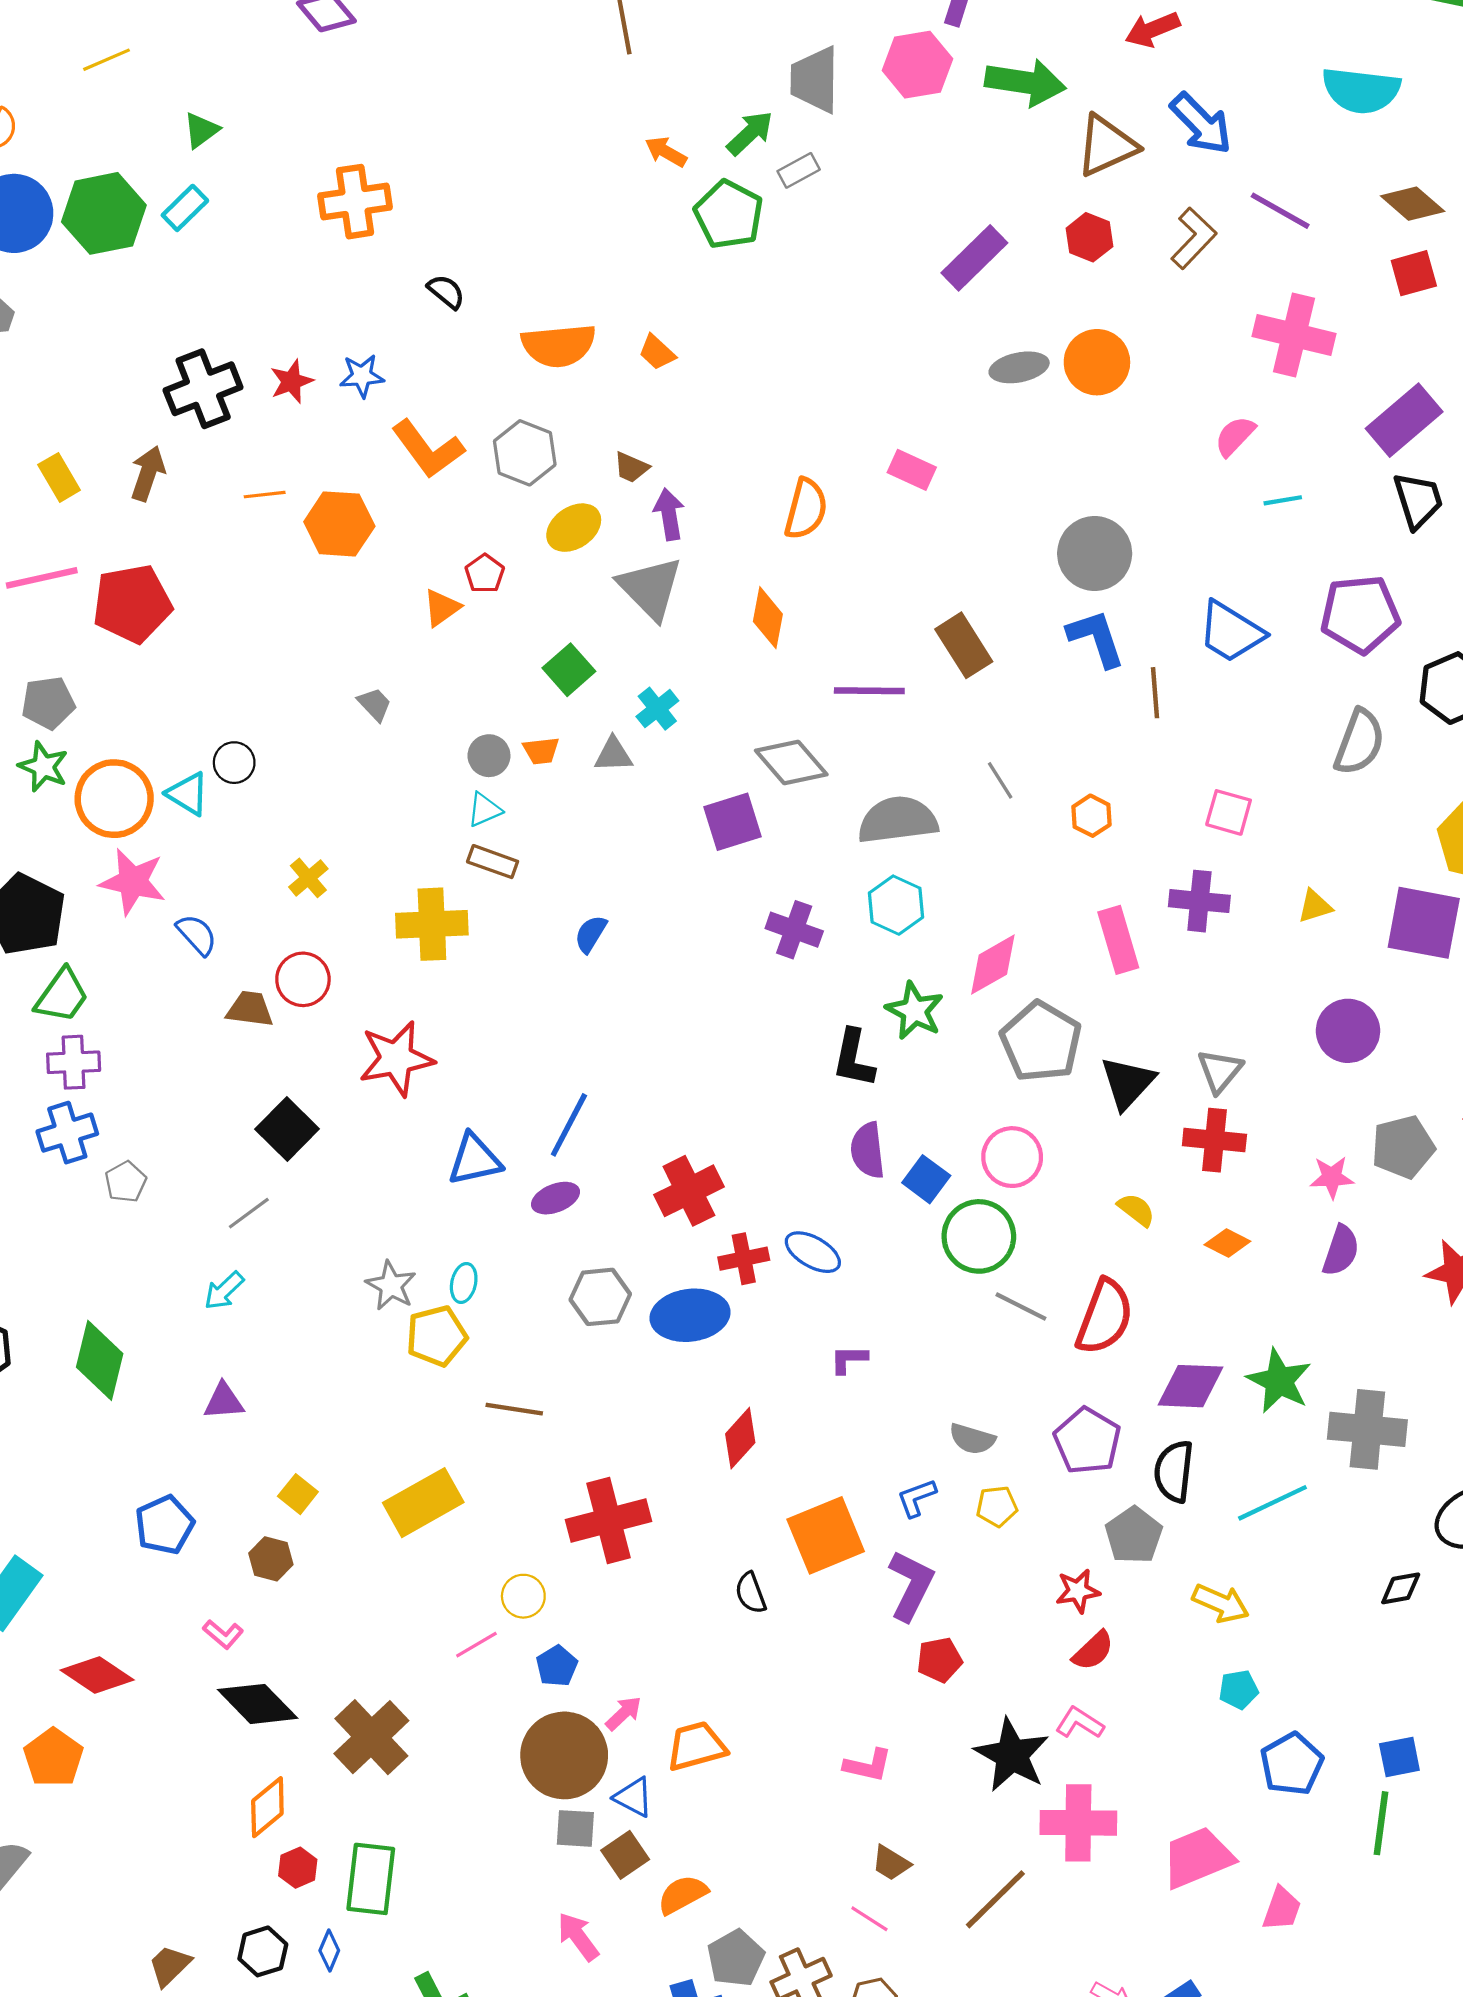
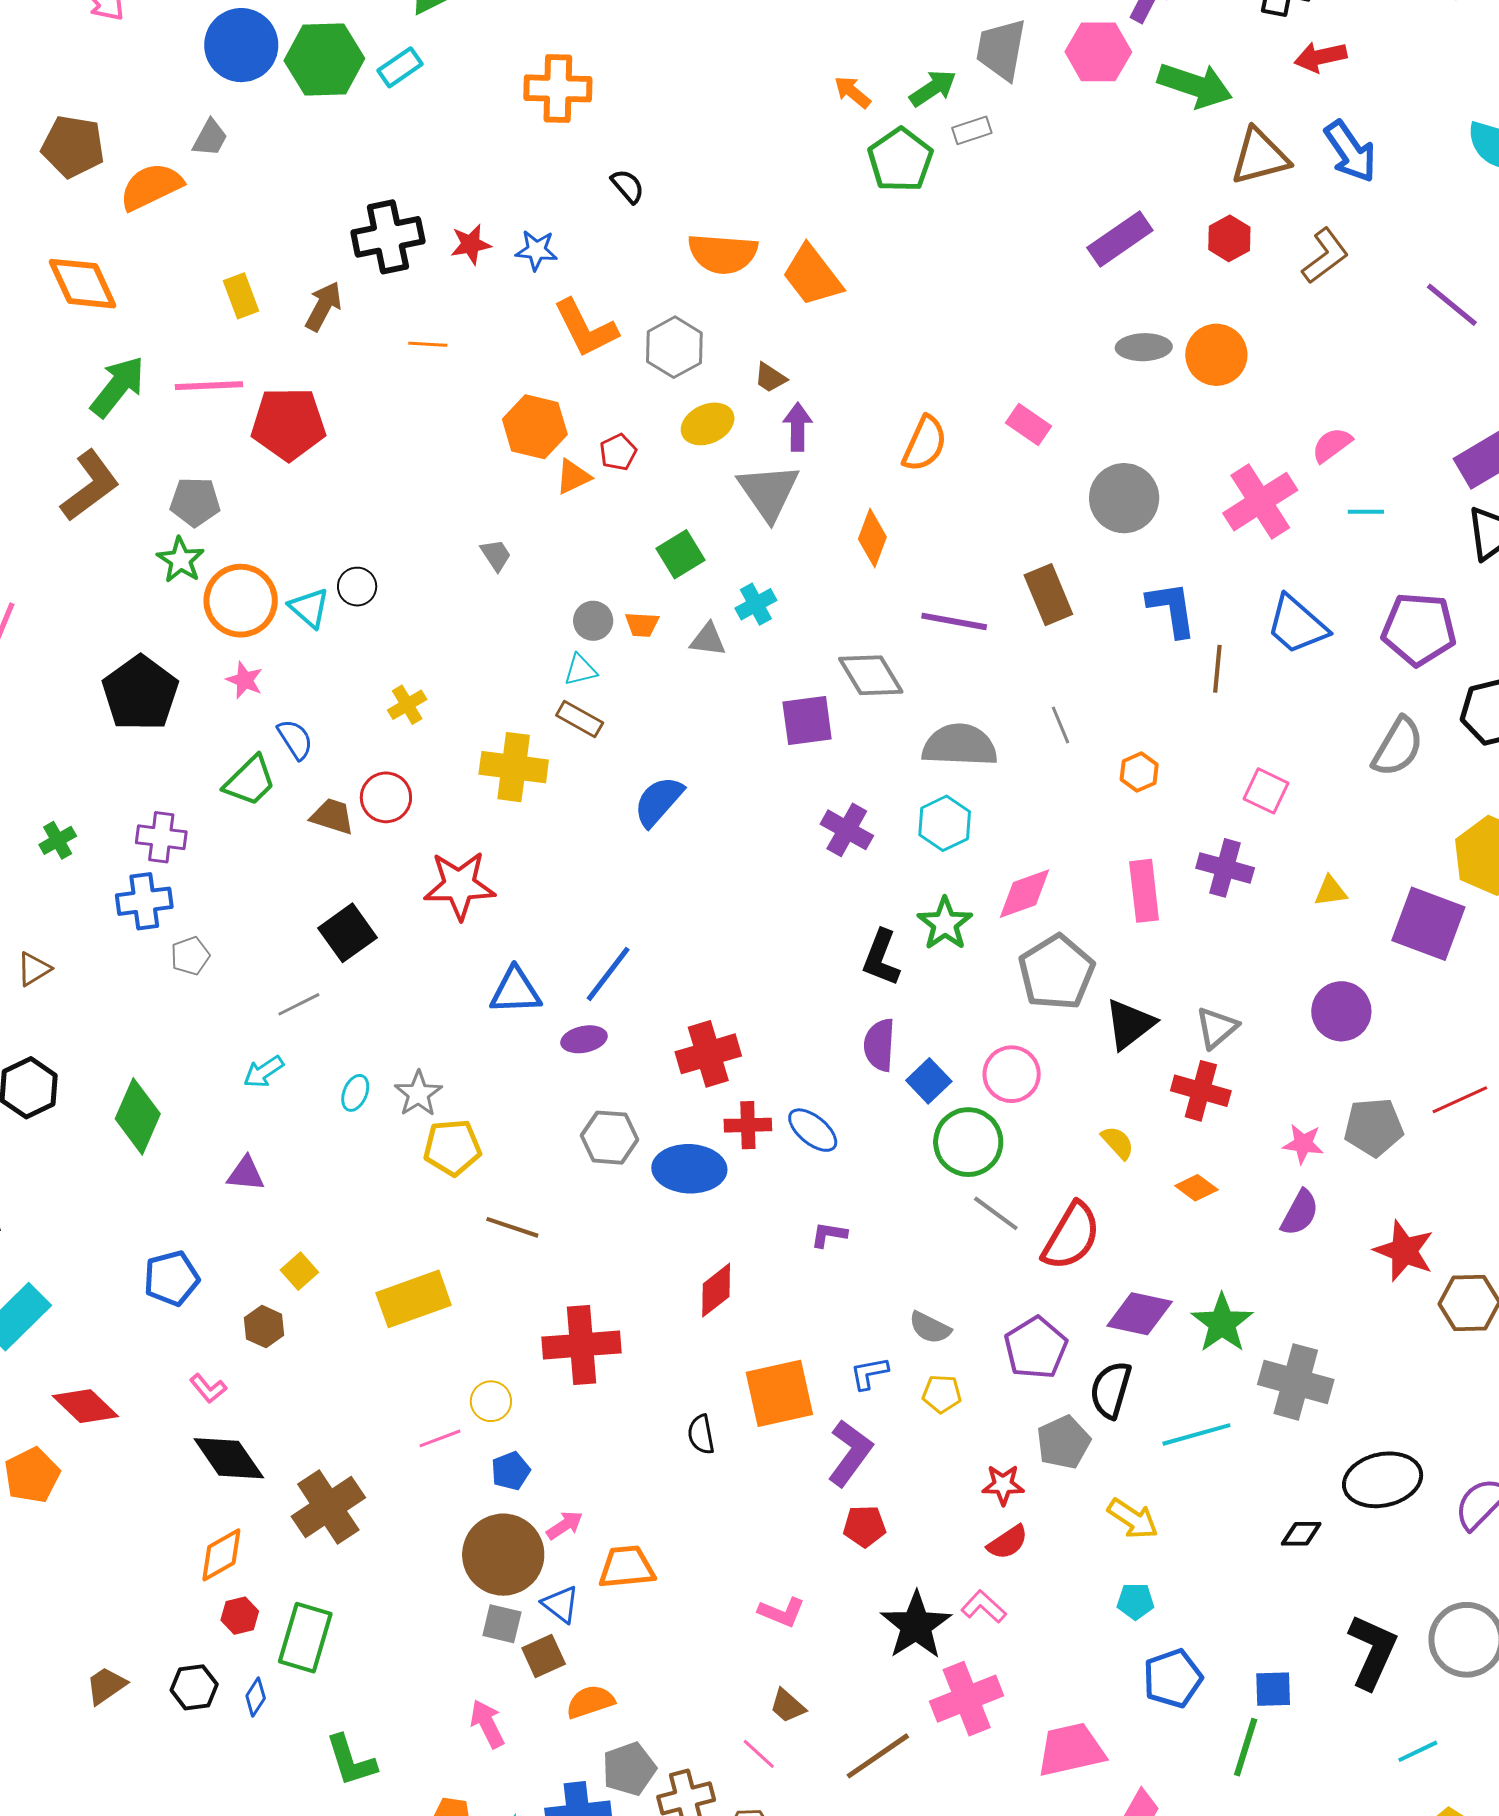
purple line: (1280, 211) -> (1452, 305), moved
pink cross: (1294, 335) -> (1260, 502), moved, turned 34
orange trapezoid: (657, 352) -> (812, 276), size x1.8
orange hexagon: (339, 524) -> (535, 427), moved
gray circle: (1095, 553) -> (1124, 498), moved
pink star: (133, 882) -> (245, 680), size x0.6
blue semicircle: (591, 934) -> (658, 801), size x1.5
green trapezoid: (62, 996) -> (250, 781), moved
cyan ellipse: (464, 1283) -> (355, 1093), moved
pink cross: (1078, 1823) -> (967, 1699), turned -32

